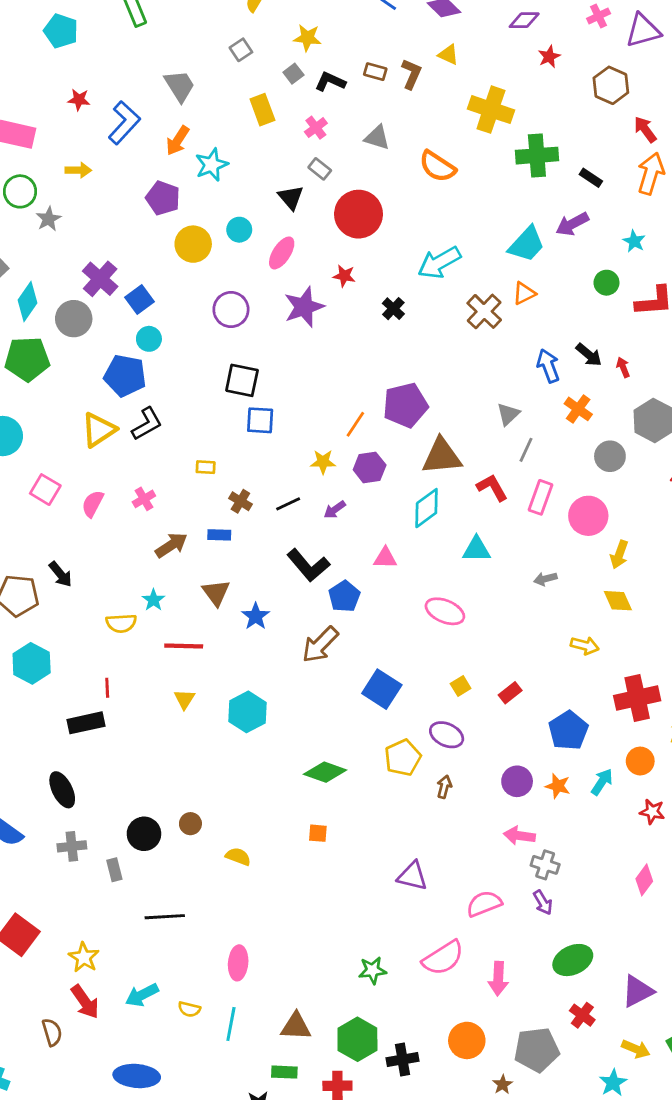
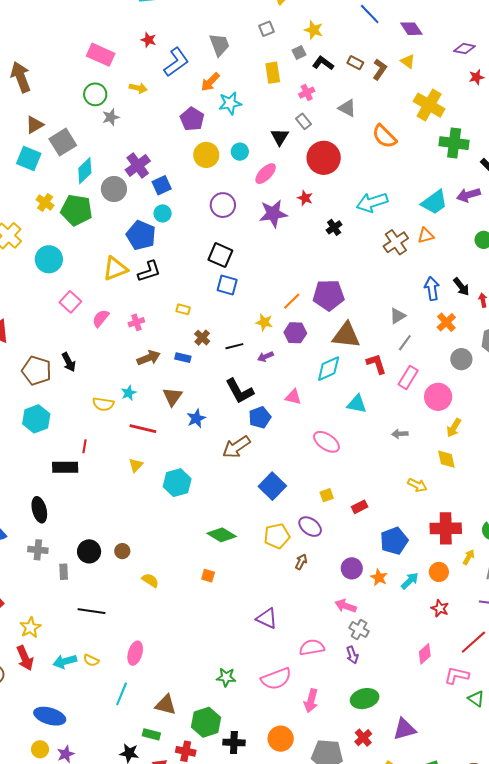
yellow semicircle: (189, 1009) -> (91, 660), moved

